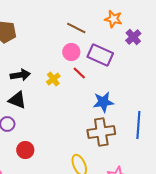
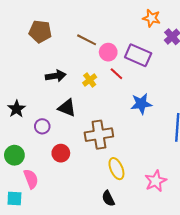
brown line: (76, 28) -> (87, 40), moved
black triangle: (17, 100) -> (67, 108), moved
brown cross: (101, 132) -> (99, 135), moved

